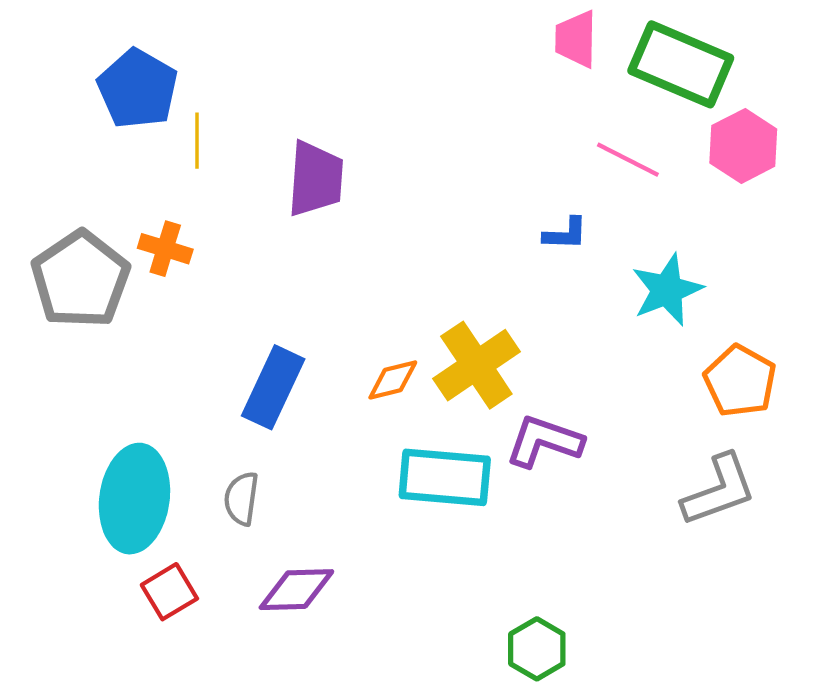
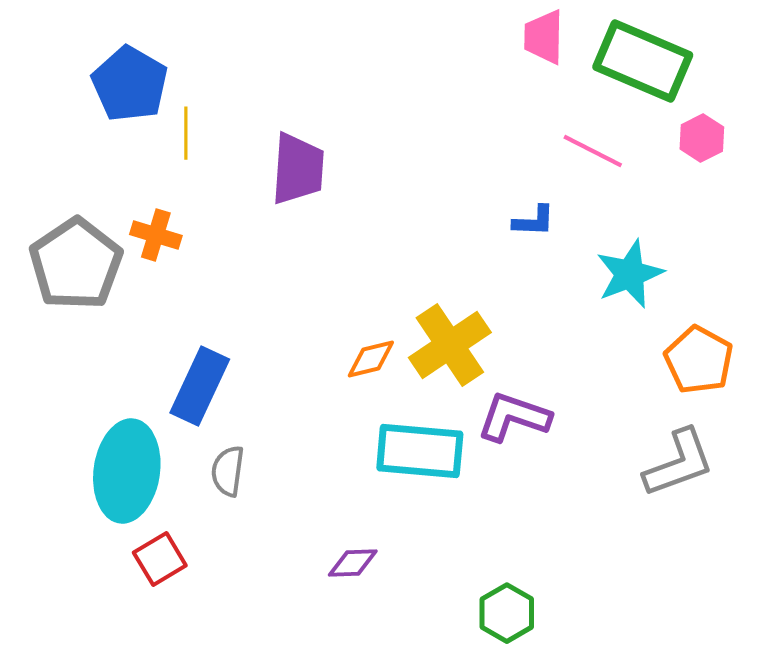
pink hexagon: (743, 146) -> (702, 138), size x0.7
blue rectangle: (273, 387) -> (200, 386), moved
purple diamond: (296, 590) -> (353, 563), moved, size x0.7

